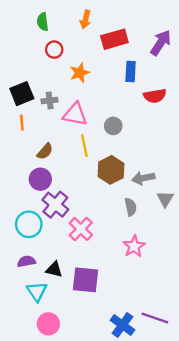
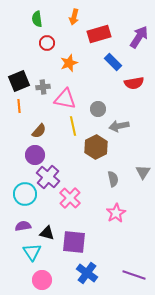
blue rectangle: (131, 72) -> (113, 62), turned -48
gray arrow: (143, 178) -> (119, 126), moved
blue cross: (122, 325) -> (87, 273), moved

